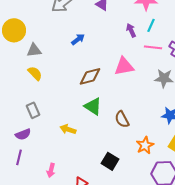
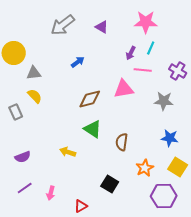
purple arrow: (131, 30) -> (131, 53), turned -128
pink line: (153, 47) -> (143, 70), moved
gray rectangle: (33, 110) -> (16, 112), moved
brown semicircle: (122, 119) -> (122, 142), turned 36
purple line: (19, 157) -> (25, 188), moved, turned 42

